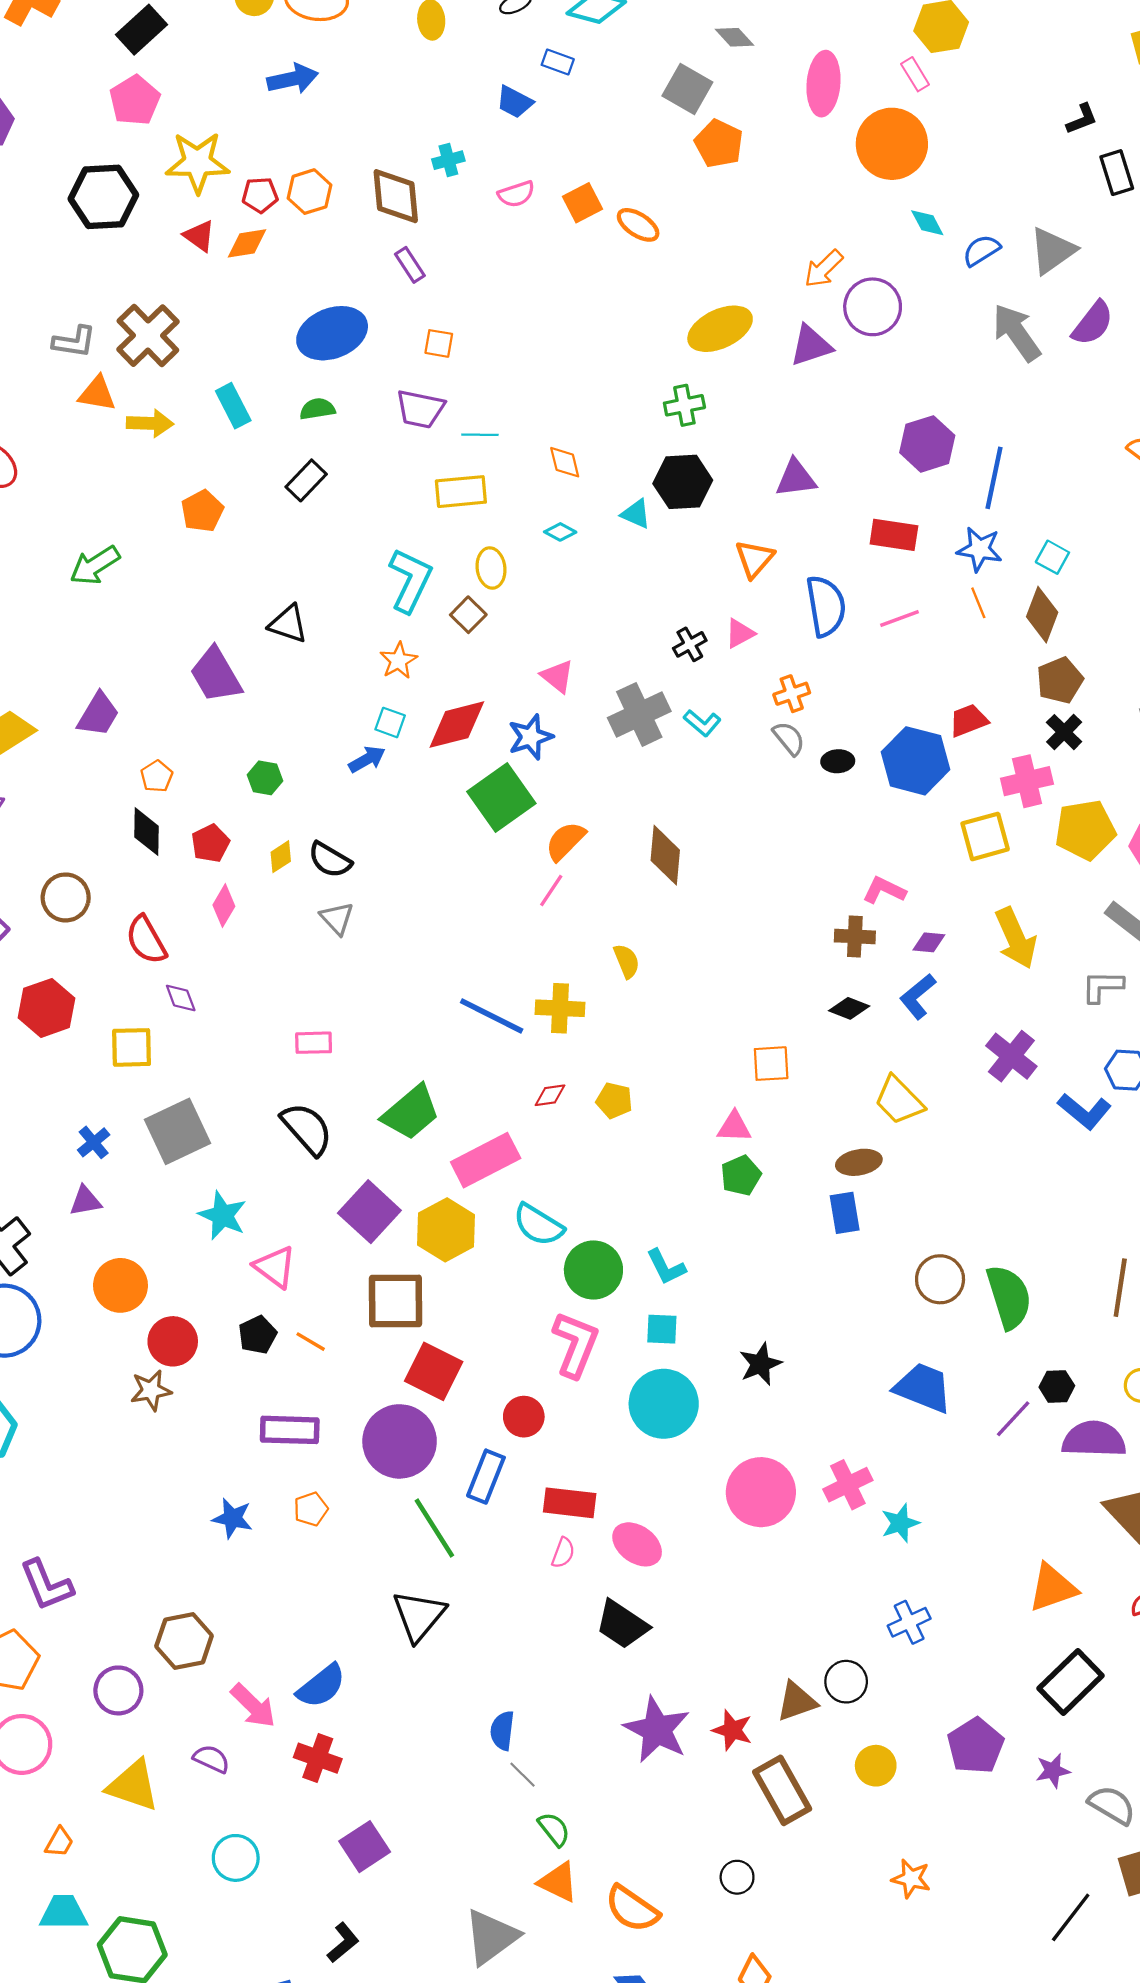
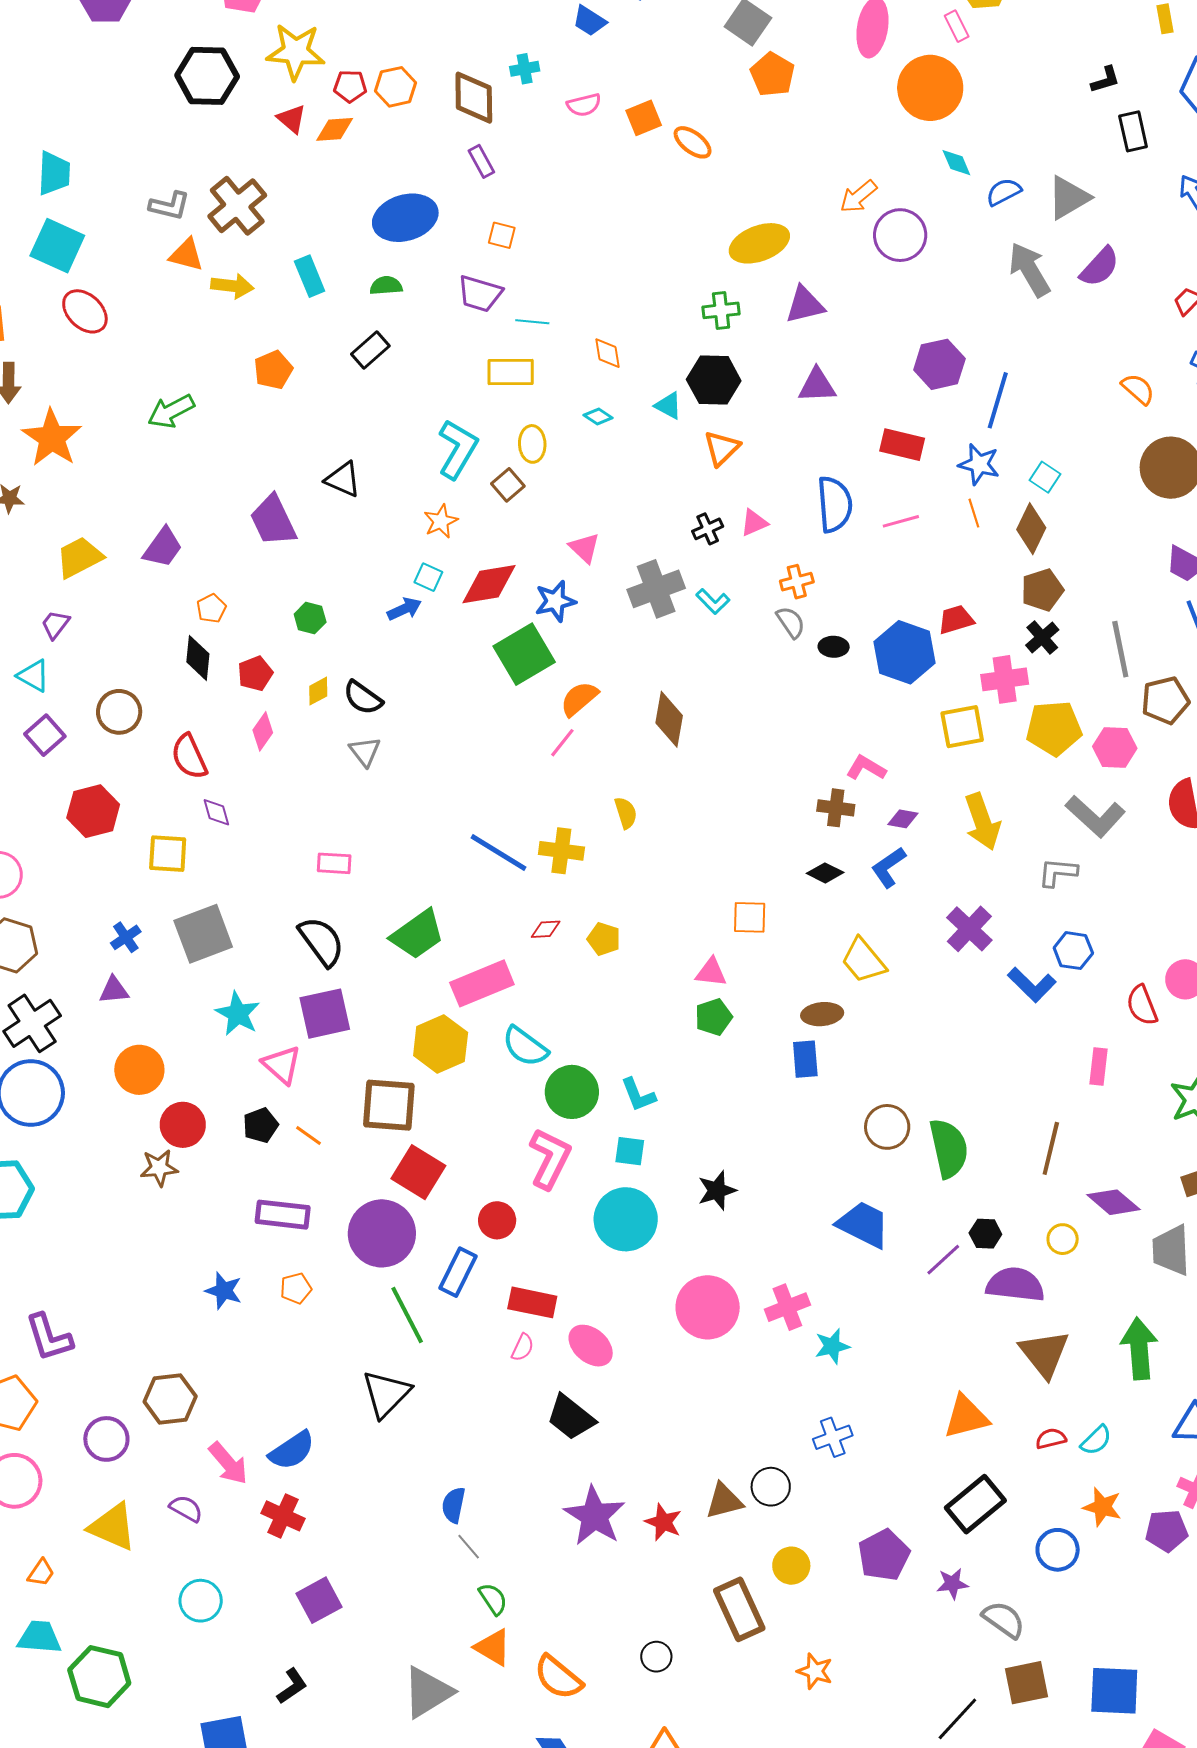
purple triangle: (811, 346) -> (805, 305), moved
orange triangle: (754, 559) -> (722, 448), moved
purple square: (369, 1212) -> (325, 1014), moved, turned 30
brown rectangle: (782, 1790) -> (739, 1609), moved

